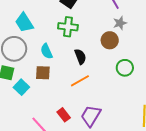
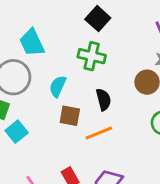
cyan semicircle: (47, 51) -> (58, 86), turned 42
brown square: (43, 73) -> (70, 116), moved

